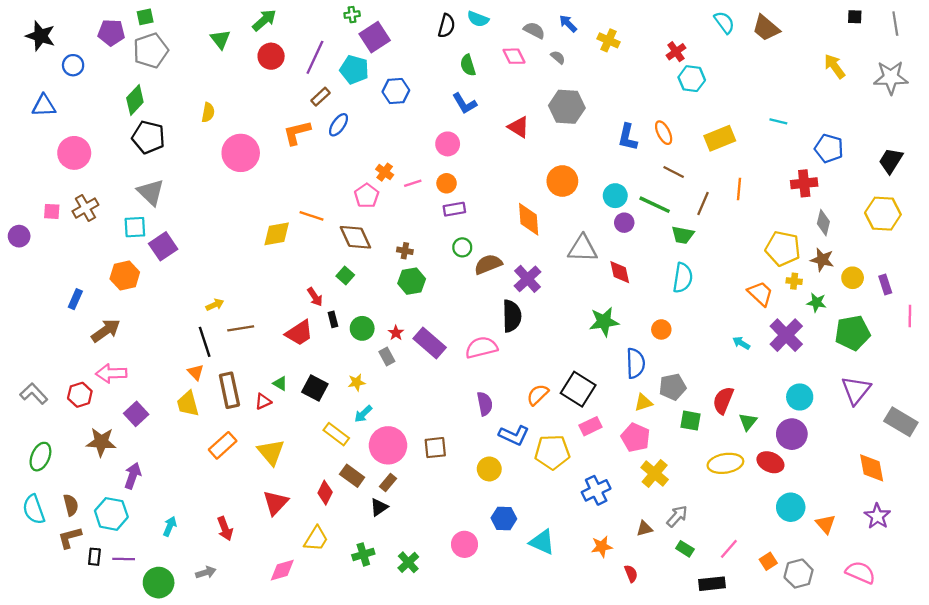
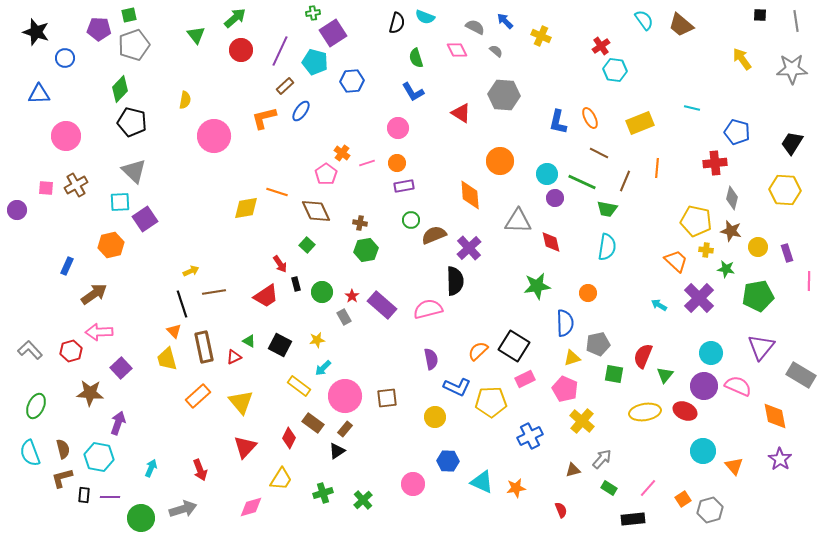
orange star: (602, 547) -> (516, 488), moved
gray arrow: (206, 572) -> (183, 509), size x1.5
pink semicircle: (860, 572) -> (738, 386), moved

